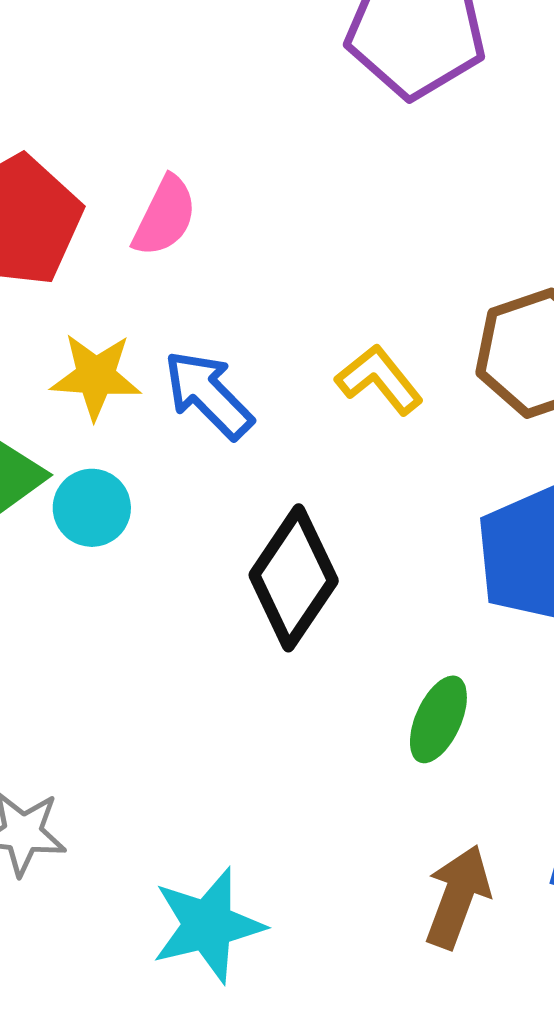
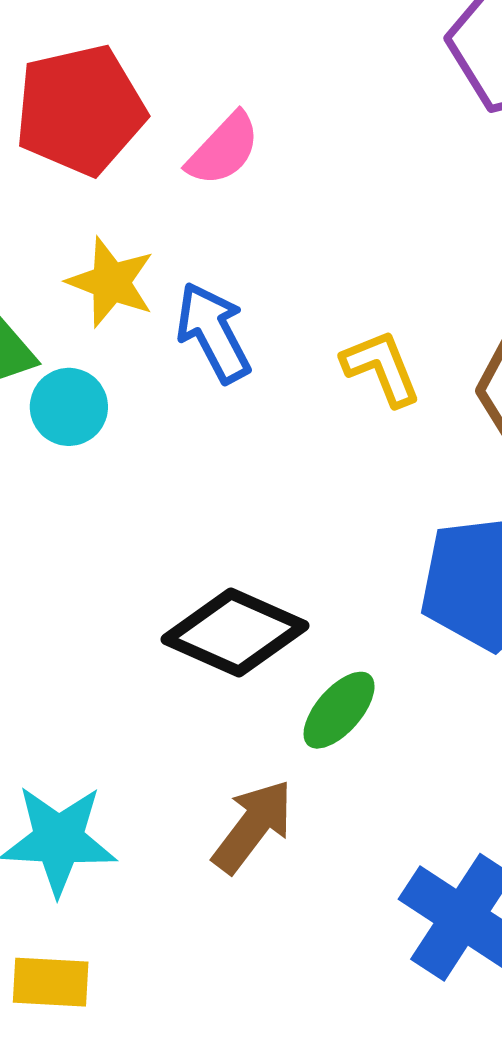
black diamond: (294, 578) -> (235, 632), moved, turned 63
brown arrow: (458, 897) -> (253, 826), moved

